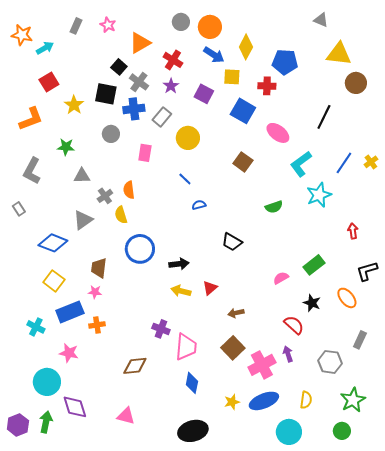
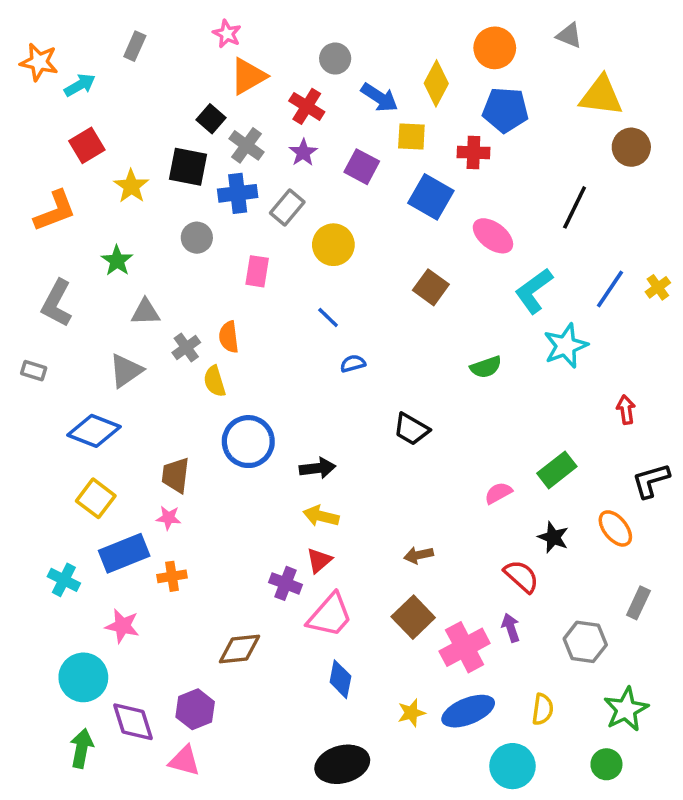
gray circle: (181, 22) -> (335, 59), moved
pink star: (108, 25) -> (227, 34), moved
orange circle: (210, 27) -> (495, 48), moved
green star: (66, 147) -> (117, 261), turned 30
gray rectangle: (19, 209) -> (34, 371), turned -40
gray triangle: (83, 220) -> (126, 371), moved
red triangle: (210, 288) -> (319, 560), moved
pink trapezoid: (186, 347) -> (330, 615), turned 36
pink triangle: (126, 416) -> (184, 761), moved
purple hexagon: (18, 425) -> (195, 709), moved

